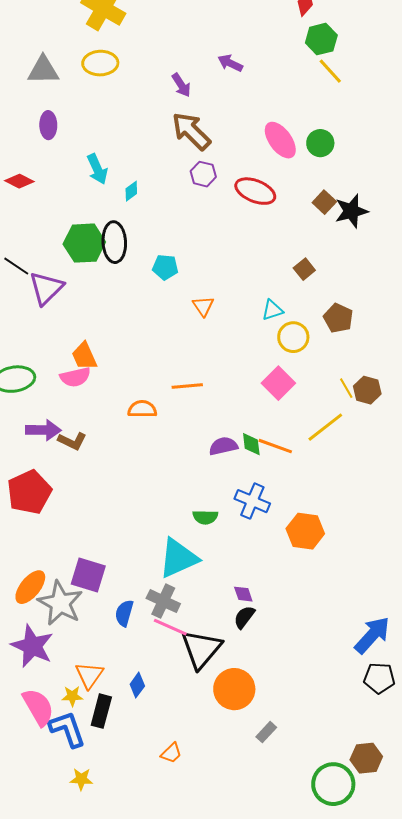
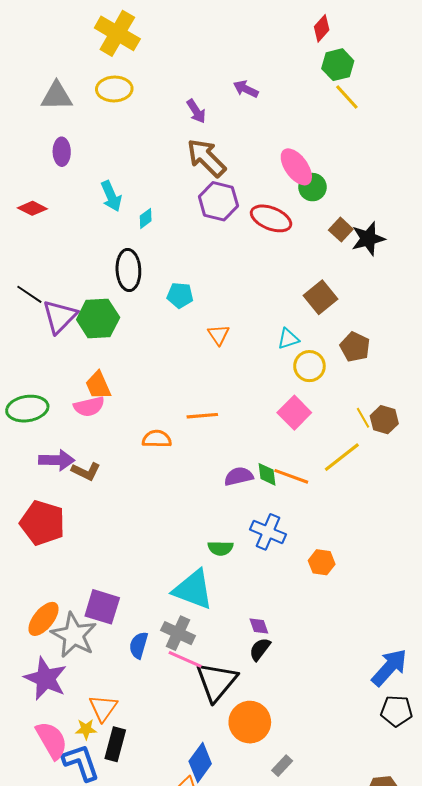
green circle: (320, 143) -> (312, 187), moved
purple hexagon: (203, 174) -> (218, 201), size x1.5
green hexagon: (84, 243) -> (98, 319), moved
brown square: (304, 269) -> (321, 297), size x1.5
red pentagon: (29, 492) -> (42, 523), turned -30
orange hexagon: (305, 531) -> (322, 562), size x0.7
cyan triangle: (178, 558) -> (193, 590), turned 45
blue diamond: (137, 685) -> (200, 763), moved, size x1.5

